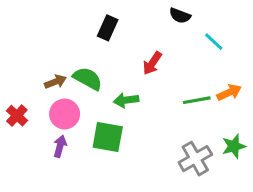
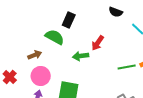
green semicircle: (88, 79) -> (55, 37), moved
green arrow: (126, 100) -> (81, 56), moved

